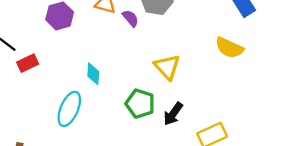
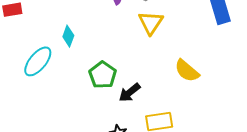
yellow semicircle: (229, 48) -> (187, 71), moved
yellow triangle: (167, 67) -> (151, 23), moved

